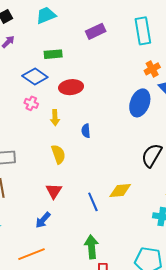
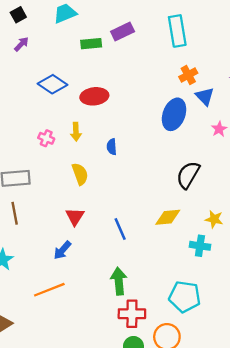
green rectangle: (53, 54) -> (91, 44), moved
pink cross: (31, 103) -> (46, 138), moved
yellow diamond: (120, 190) -> (168, 217), moved

